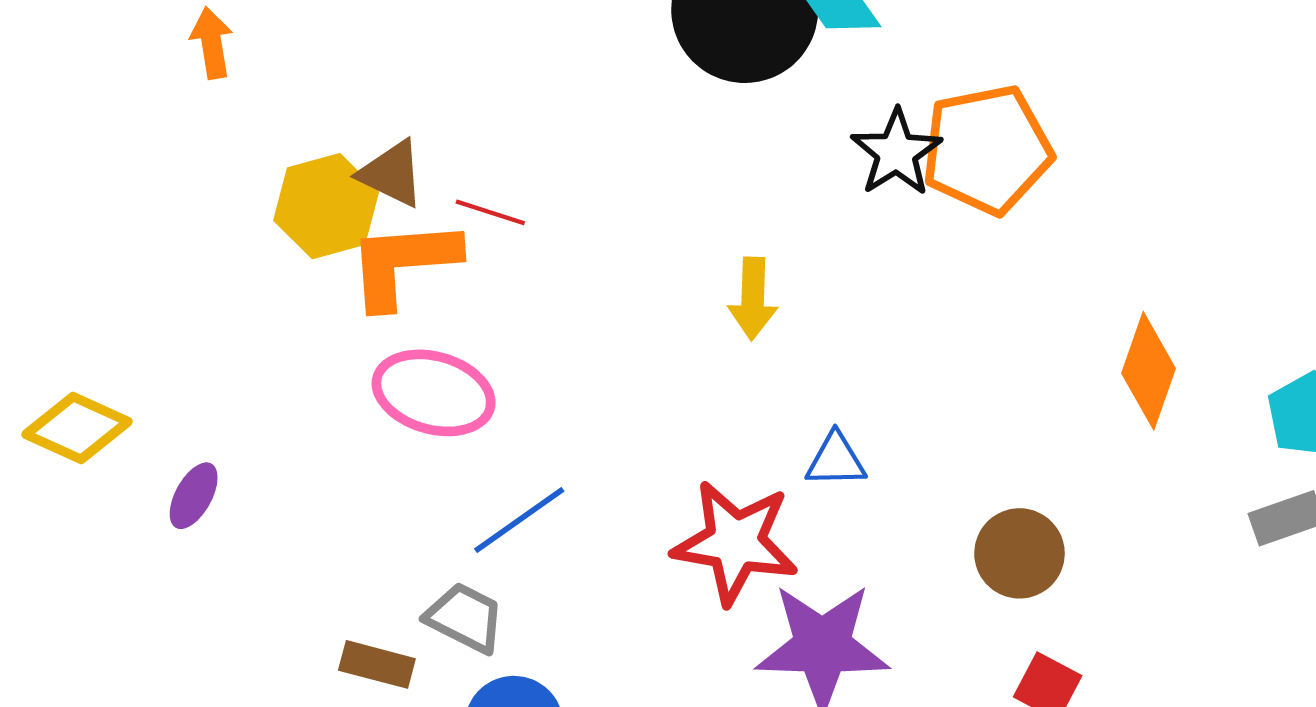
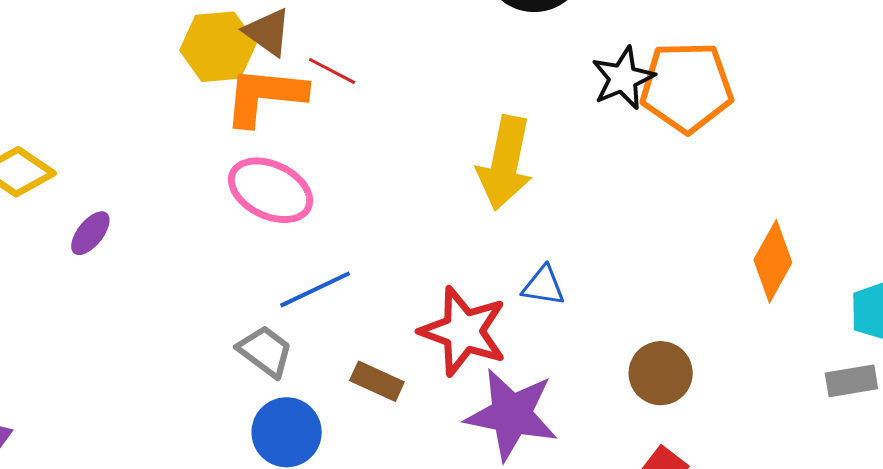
yellow arrow: (753, 299) -> (505, 163), size x1.6
brown rectangle: (377, 664) -> (377, 381), moved

